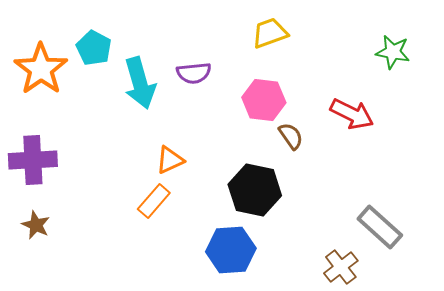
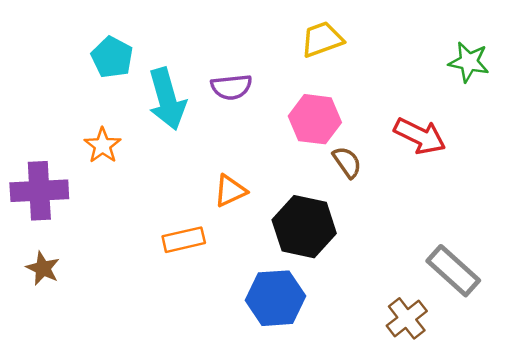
orange star: (41, 69) -> (103, 145), moved, size x0.6
orange triangle: (170, 160) -> (230, 191), moved
orange rectangle: (154, 201) -> (184, 240), turned 36

